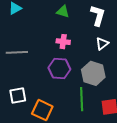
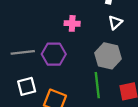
gray line: (17, 52) -> (23, 52), moved
purple hexagon: (59, 69) -> (54, 54), moved

